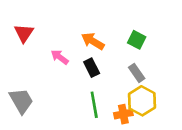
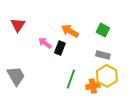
black rectangle: (92, 68) -> (60, 48), moved, turned 48
gray rectangle: (137, 73) -> (103, 55), turned -40
green line: (94, 105) -> (71, 79), turned 30

